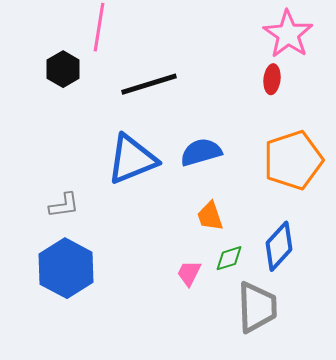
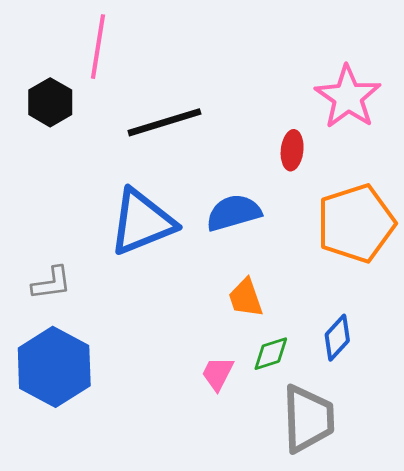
pink star: (288, 34) -> (348, 97), moved
red ellipse: (272, 79) -> (292, 150), moved
blue diamond: (279, 246) -> (337, 338), size x0.7

